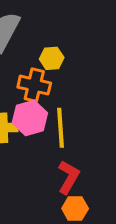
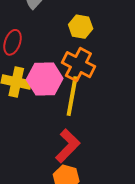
orange cross: (34, 85) -> (78, 65), moved

